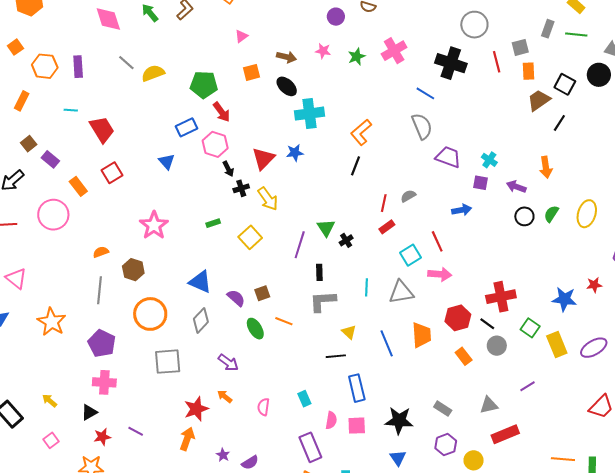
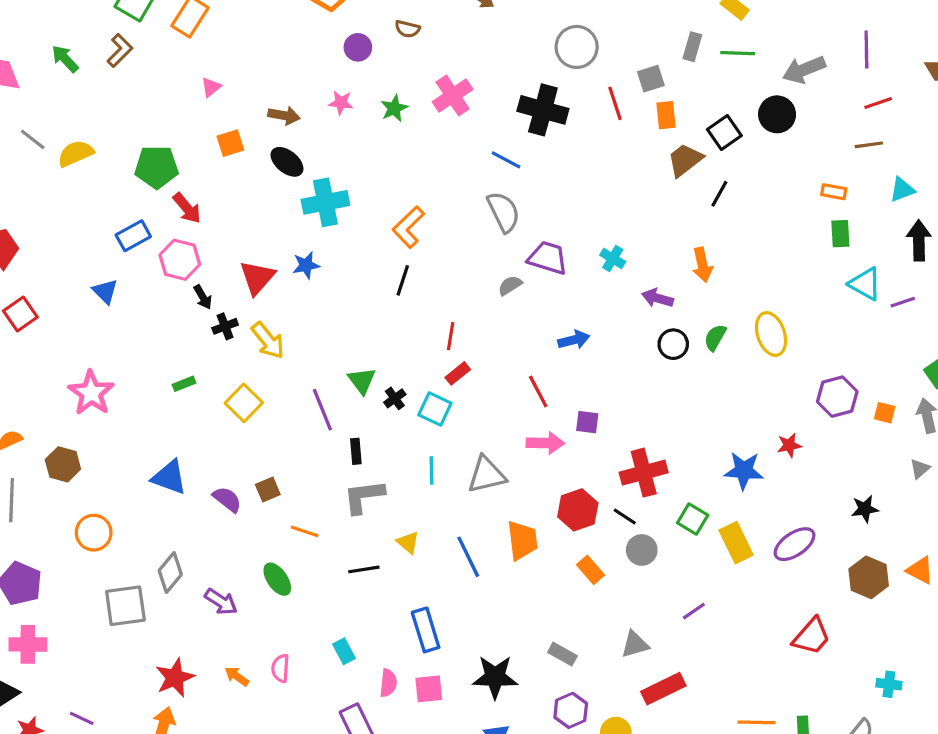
black square: (565, 84) -> (724, 132), turned 30
purple square: (480, 183) -> (587, 422), moved
gray semicircle: (408, 196) -> (510, 285), moved
yellow ellipse: (587, 214) -> (771, 334), turned -32
purple line: (300, 245) -> (322, 410), turned -36
cyan square: (411, 255) -> (435, 409), moved, turned -30
orange circle: (150, 314) -> (94, 533), size x0.7
gray diamond: (201, 320) -> (170, 572), moved
green ellipse: (255, 329) -> (277, 579), moved
black line: (336, 356) -> (364, 569), moved
orange arrow: (225, 396) -> (237, 676), moved

